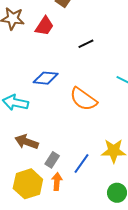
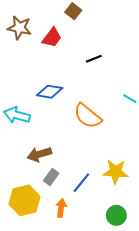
brown arrow: (27, 142) -> (39, 154), moved, turned -40
orange arrow: (57, 182) -> (61, 208), moved

